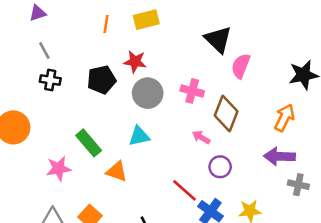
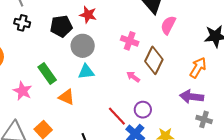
gray circle: (148, 93) -> (83, 46), moved
purple circle: (220, 167) -> (143, 110), moved
pink star: (59, 169) -> (22, 91), turned 30

